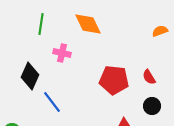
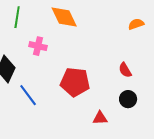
red pentagon: (114, 80) -> (75, 82), moved

